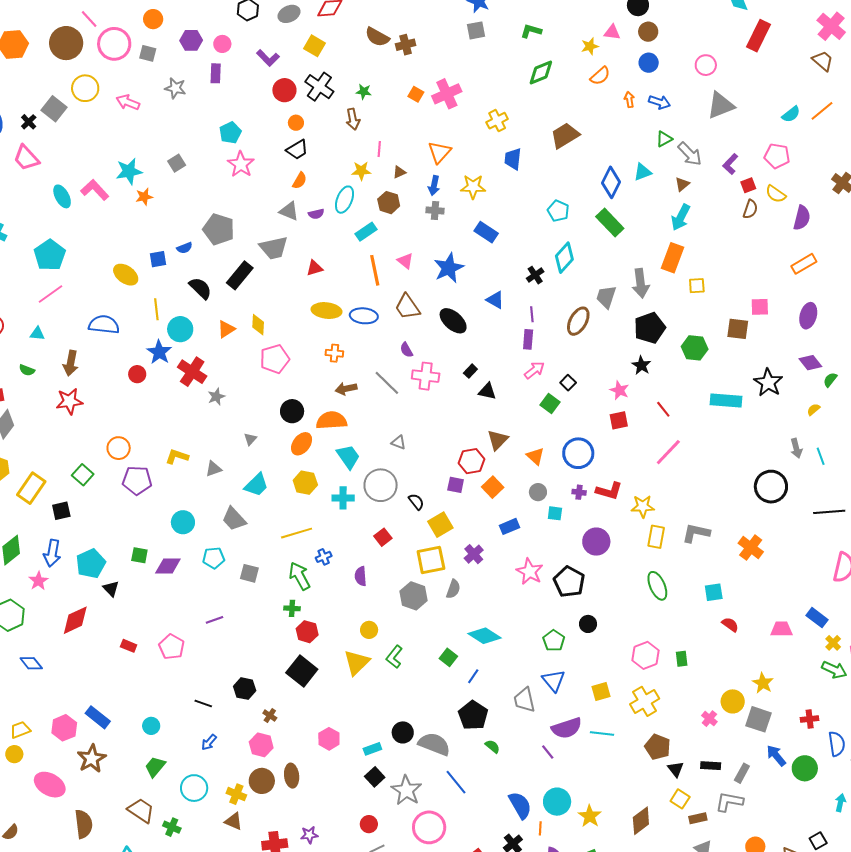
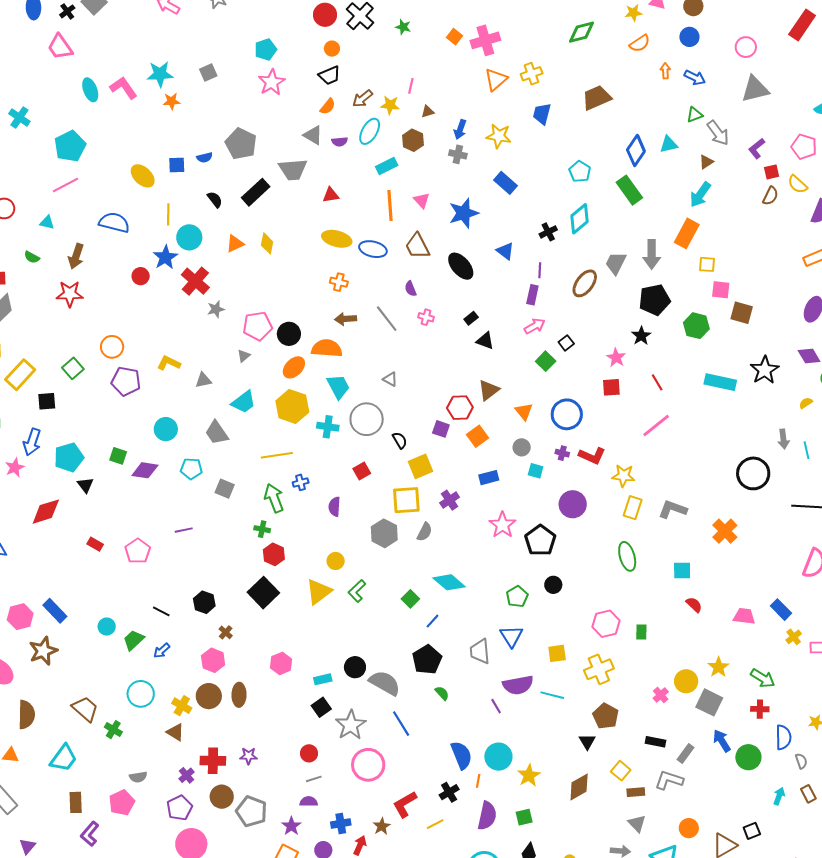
brown arrow: (353, 119) -> (363, 99), moved, turned 55
orange triangle: (439, 152) -> (496, 80), moved
black semicircle: (200, 288) -> (215, 200), size x0.7
pink square: (760, 307) -> (721, 290), moved
pink pentagon: (275, 359) -> (258, 326), moved
pink cross: (426, 376) -> (426, 317), size x0.6
yellow hexagon: (305, 483) -> (292, 406), size x1.4
green arrow: (834, 670) -> (763, 678), moved
green trapezoid: (155, 767) -> (134, 640), moved
black triangle: (676, 769) -> (587, 742), moved

